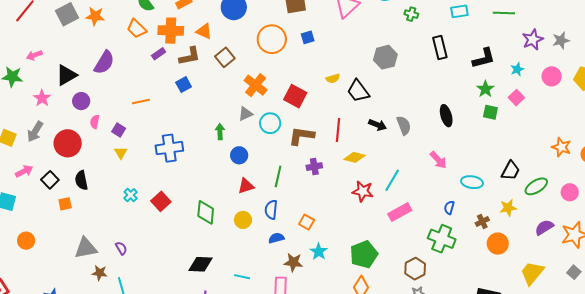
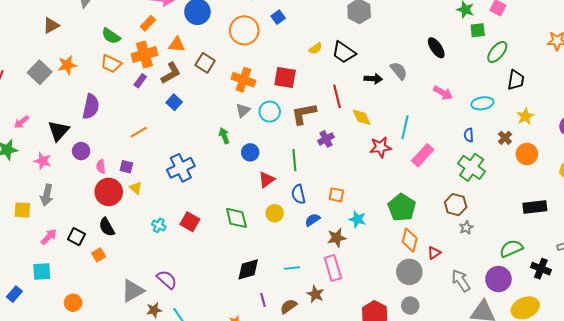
red circle: (68, 143) -> (109, 192), moved
yellow diamond: (355, 157) -> (362, 117), turned 70
green ellipse: (536, 186) -> (497, 52), moved
green cross: (442, 239) -> (472, 167), turned 32
purple semicircle: (121, 248) -> (167, 279), size x1.5

